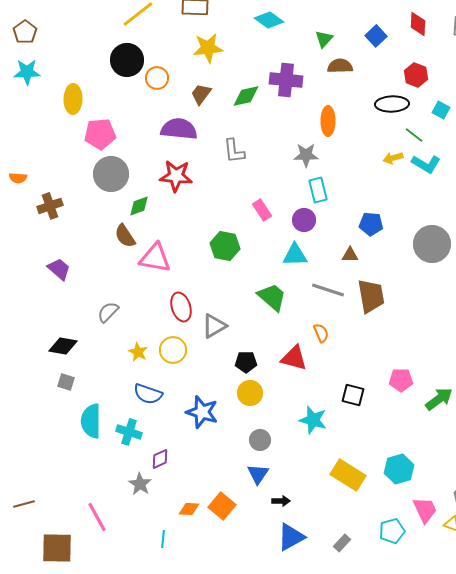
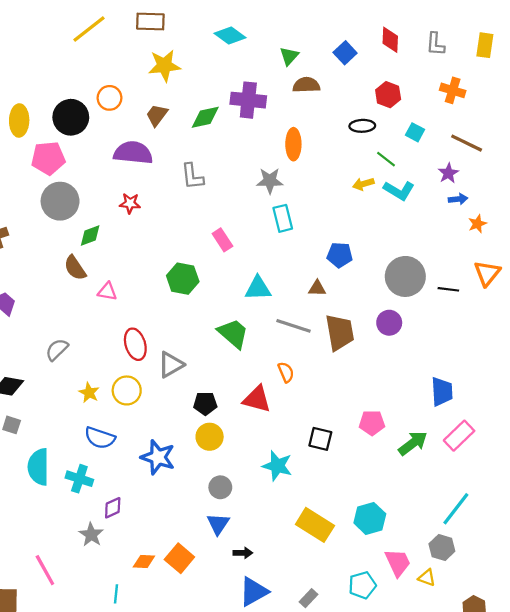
black circle: (127, 60) -> (71, 117), moved
black ellipse: (392, 104) -> (362, 126), size x0.7
red star: (176, 176) -> (130, 203), size x0.6
purple circle: (304, 220) -> (389, 323), moved
pink triangle: (155, 258) -> (107, 292), size x0.6

